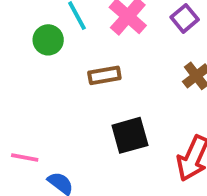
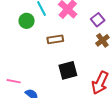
purple square: (185, 18) -> (98, 20), moved

